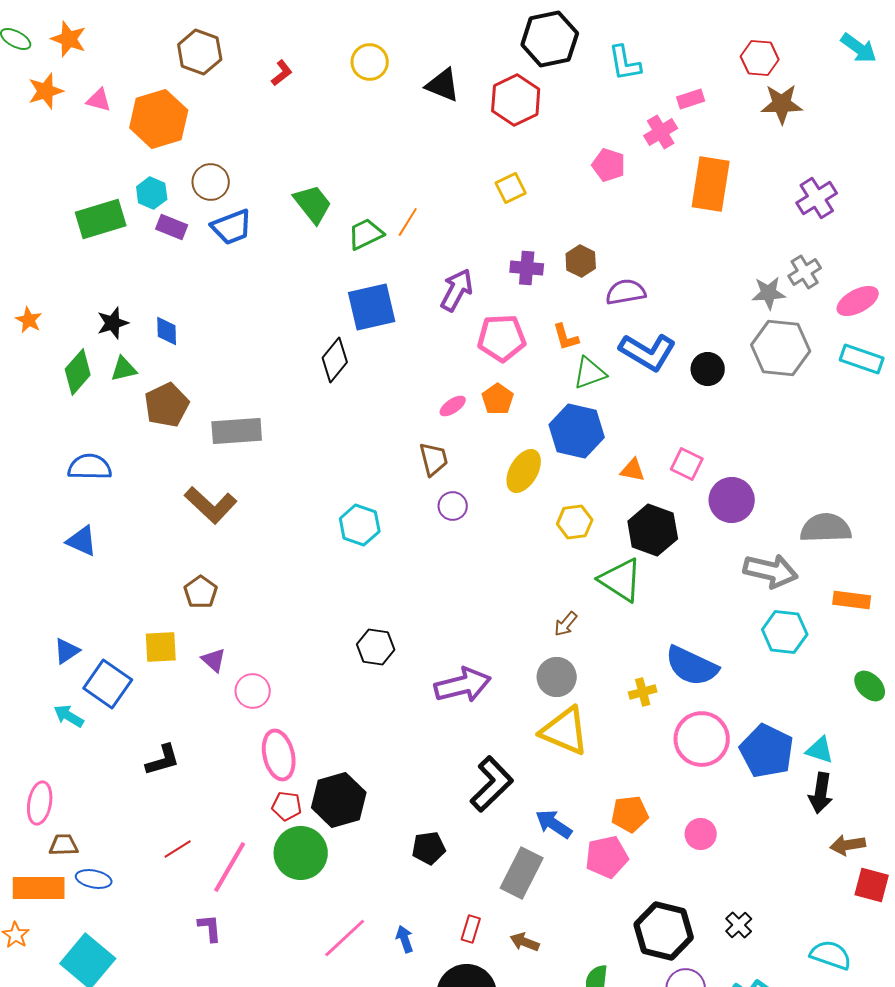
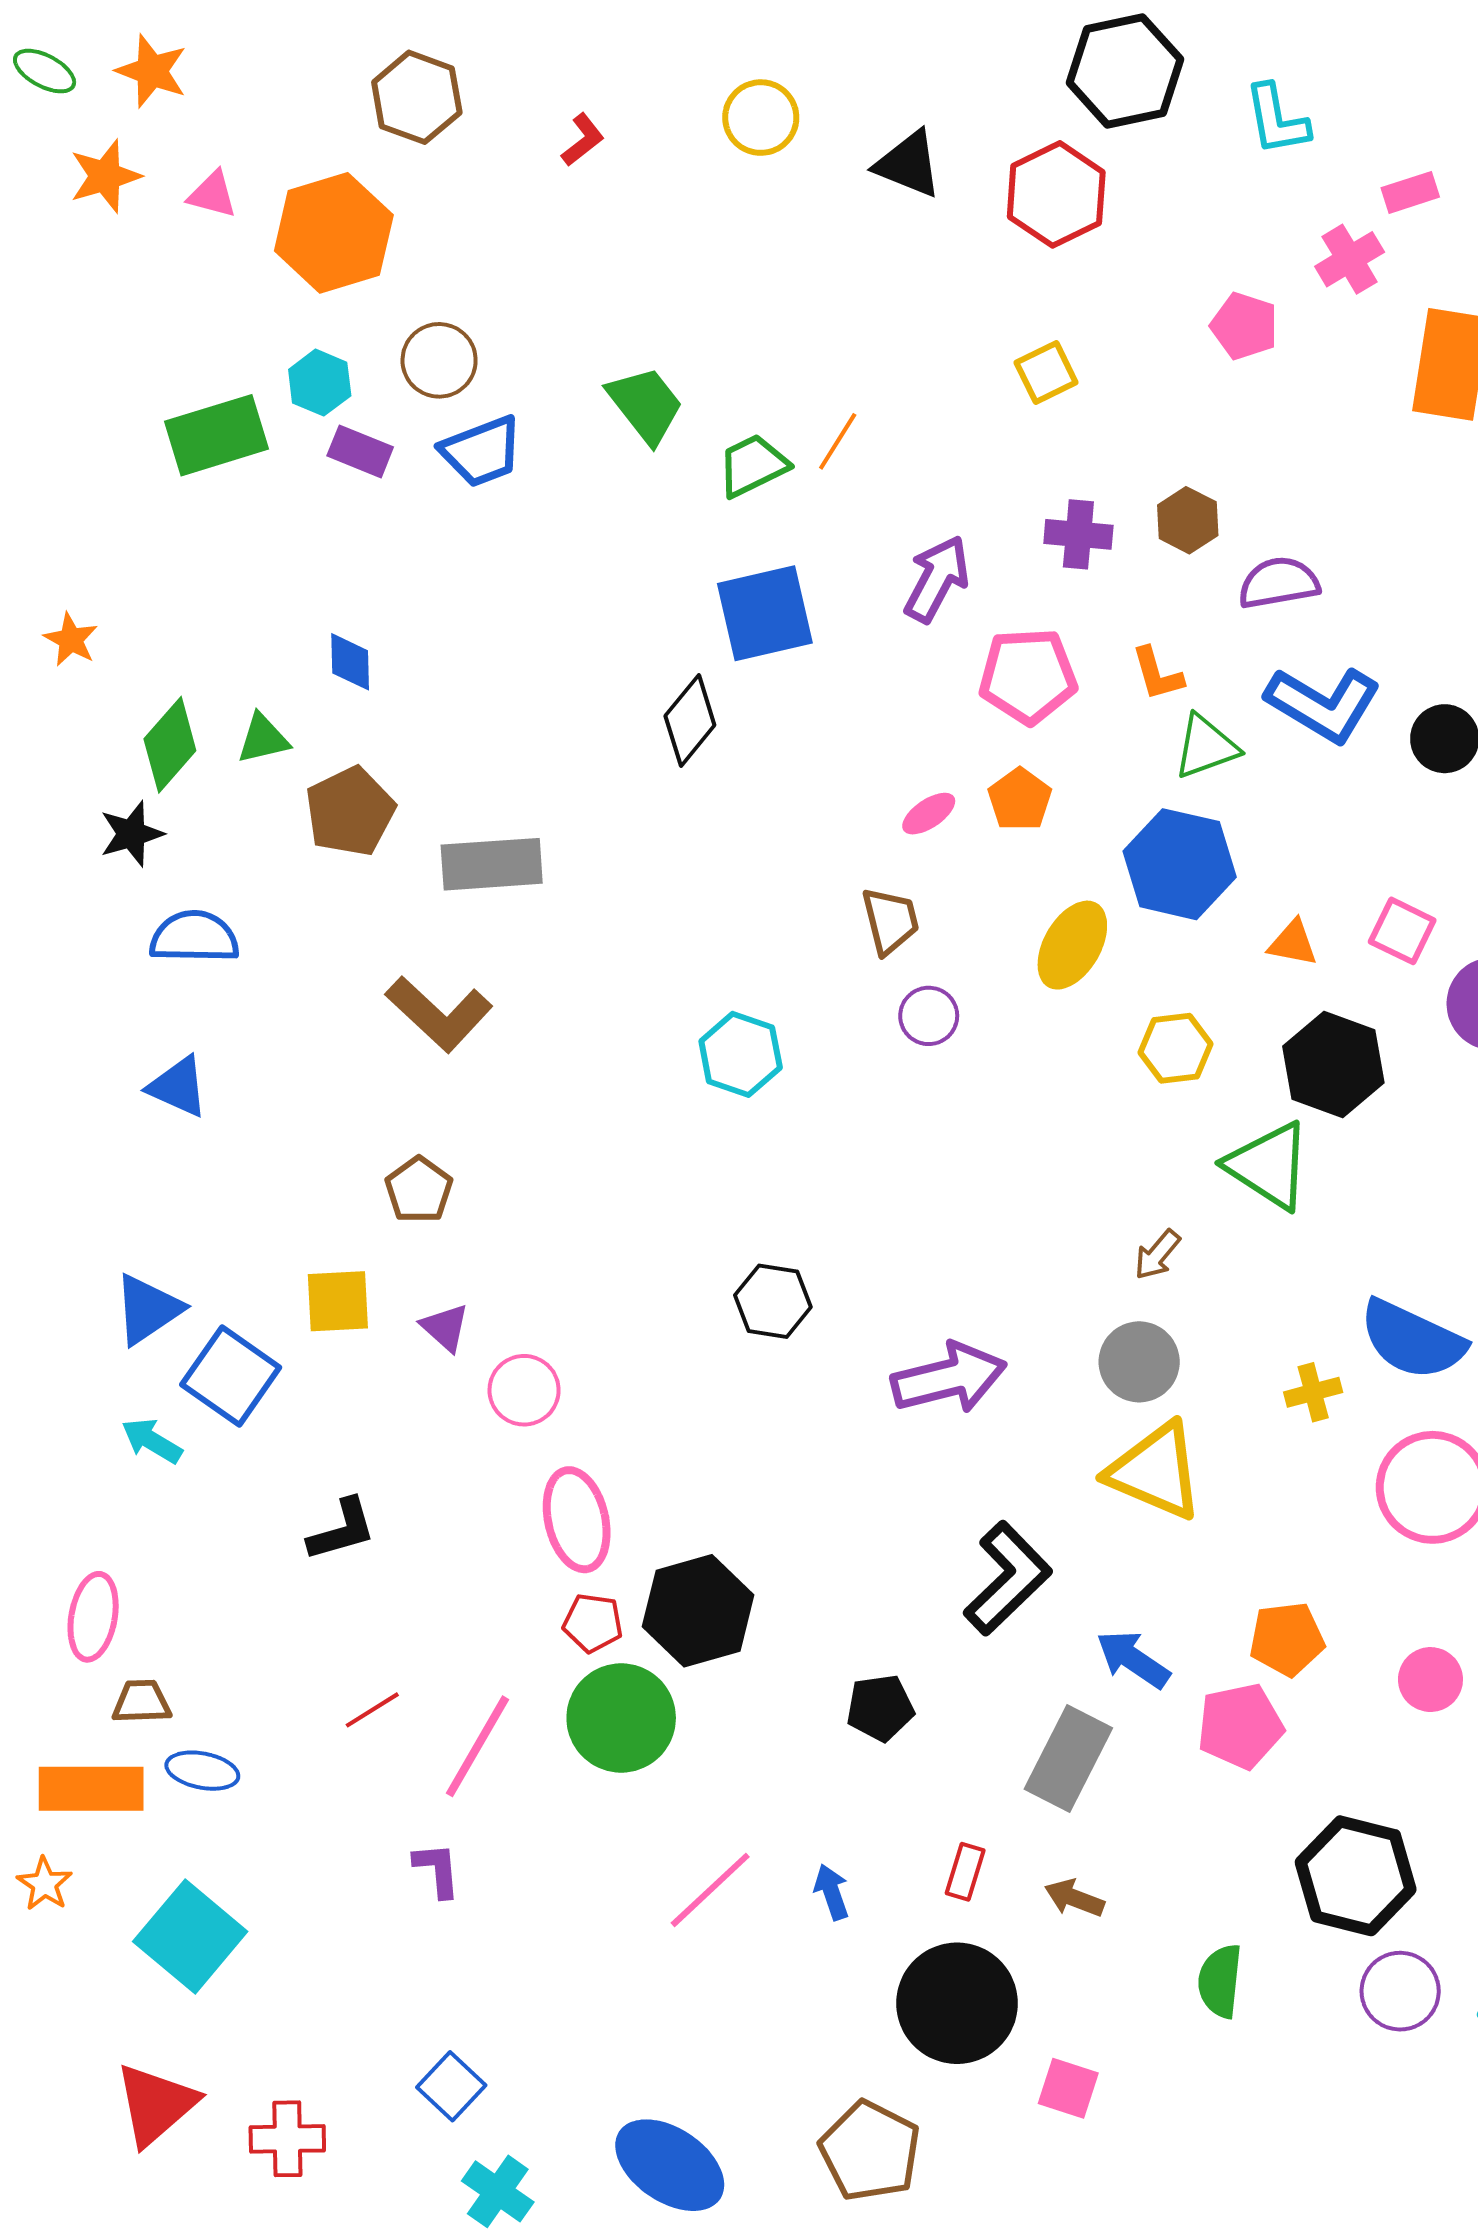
black star: (113, 323) -> (132, 834), moved
blue triangle: (67, 651) -> (148, 1309), size x1.4

